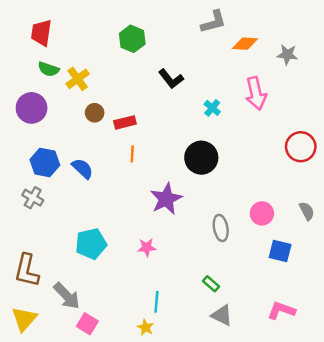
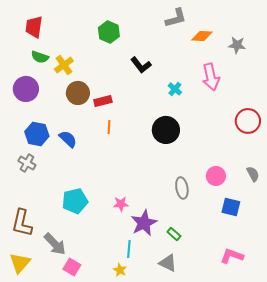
brown circle: (95, 113) -> (78, 93), size x1.5
purple star: (166, 199) -> (144, 223), moved
gray triangle: (222, 315) -> (168, 263), moved

